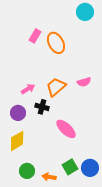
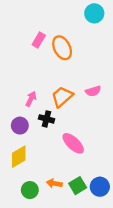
pink arrow: (28, 89) -> (31, 99), turned -32
orange arrow: (49, 177) -> (54, 183), moved

